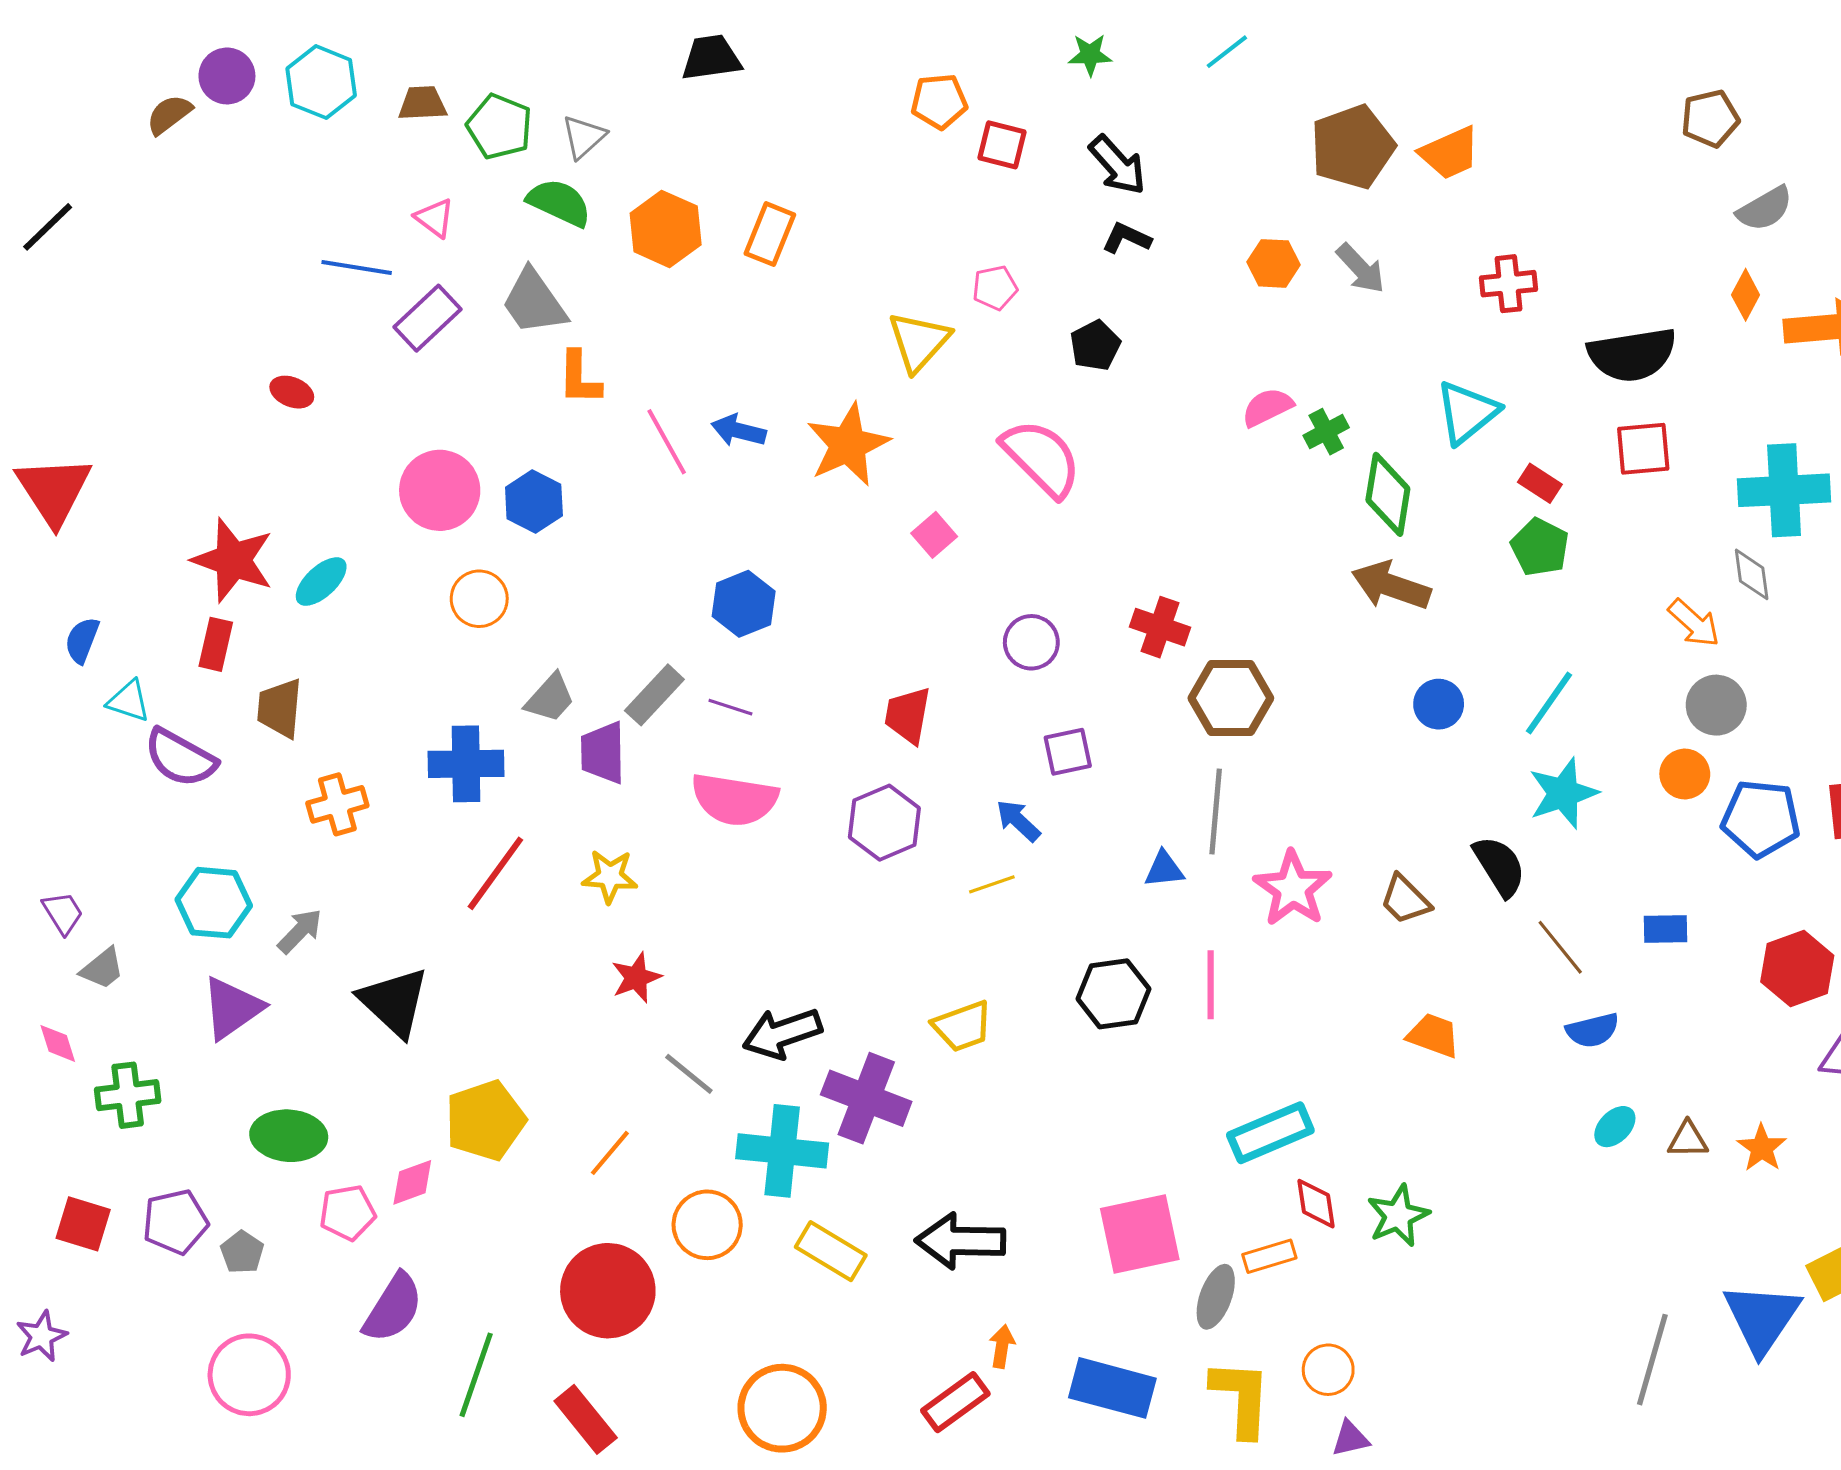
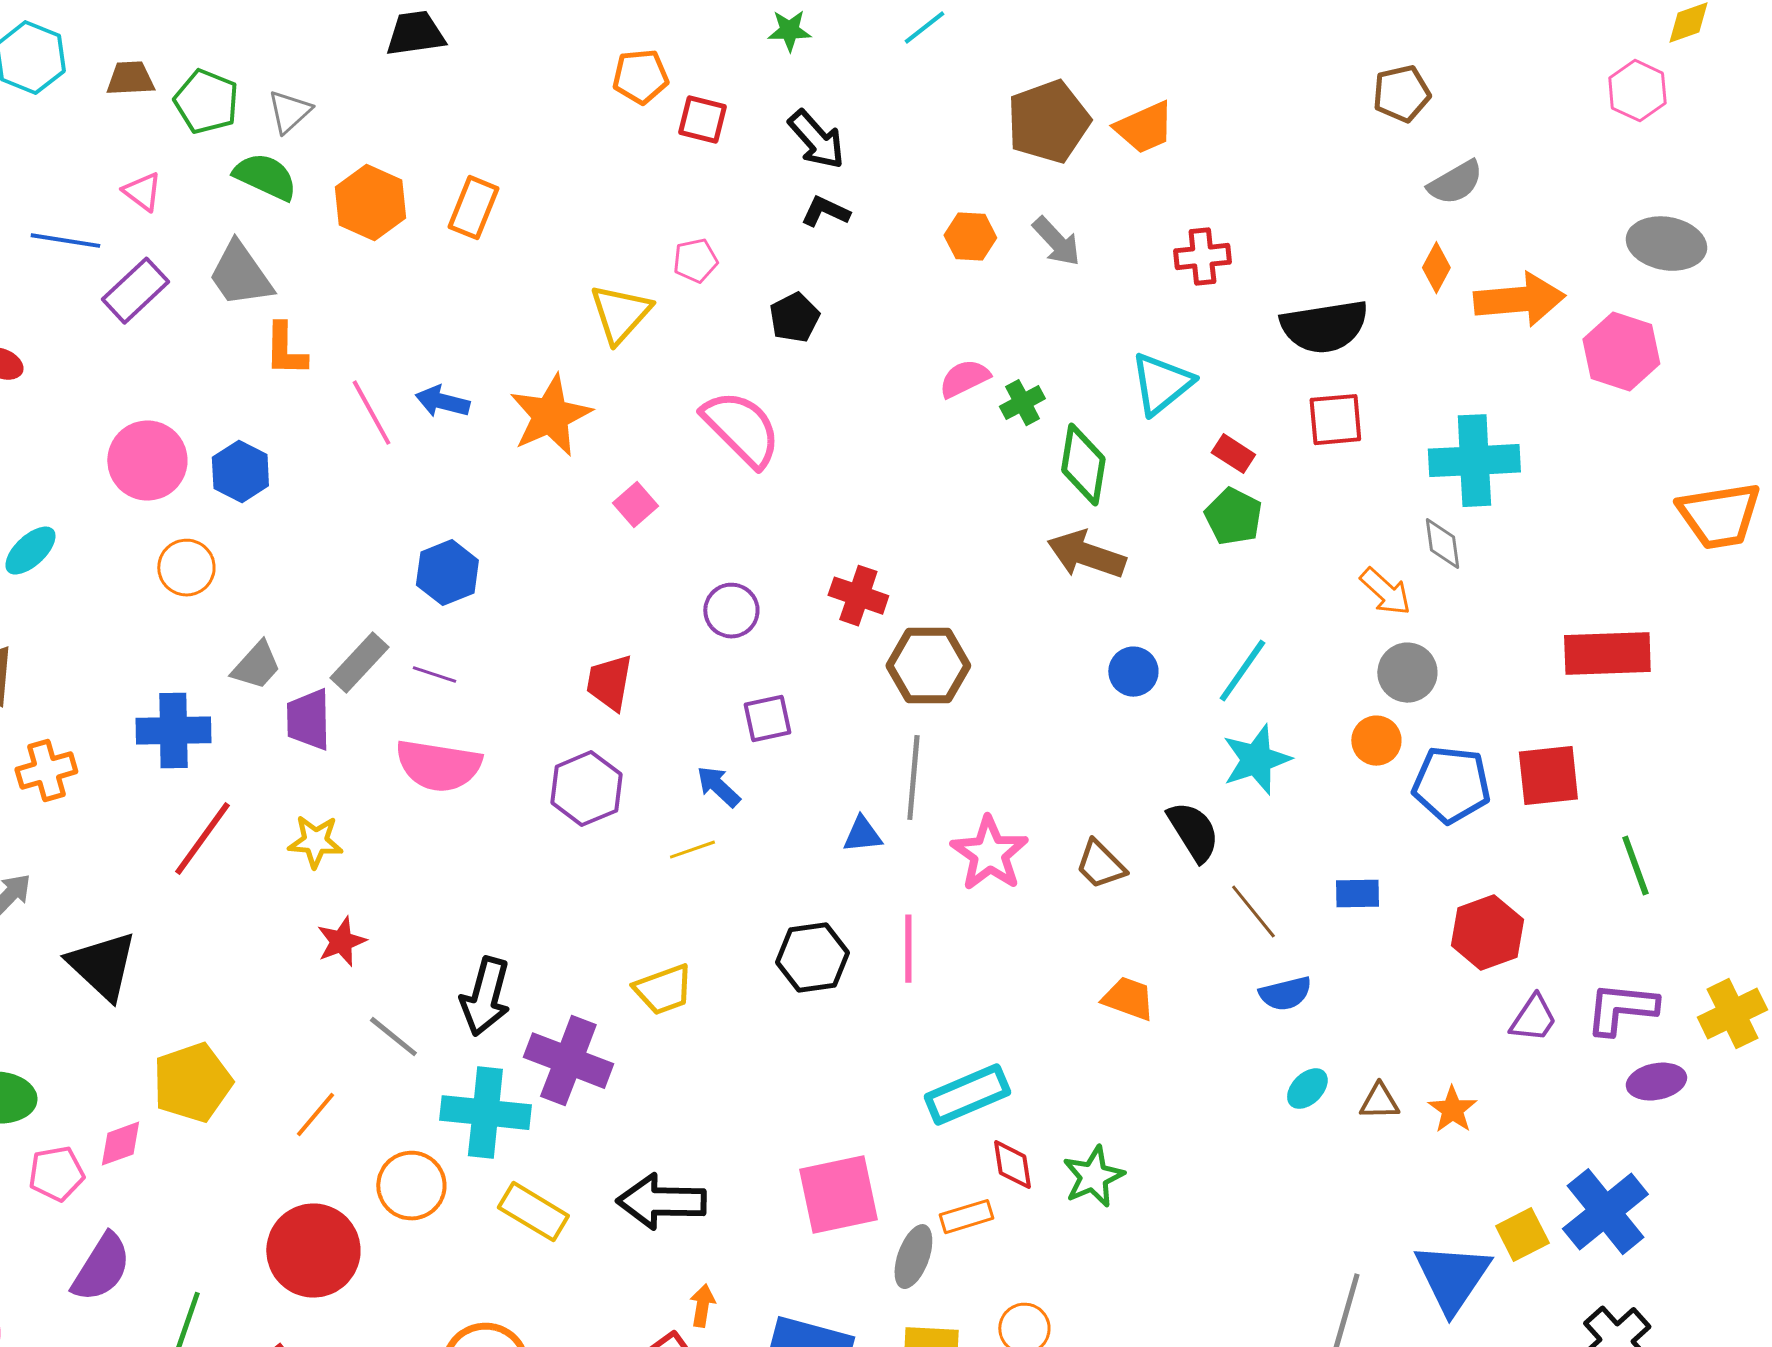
black arrow: (782, 1033) -> (485, 997), turned -56

